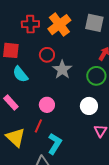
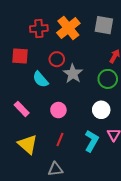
cyan semicircle: (20, 74) -> (41, 79), moved
red line: (38, 126) -> (60, 139), moved
cyan L-shape: (55, 144) -> (92, 141), moved

